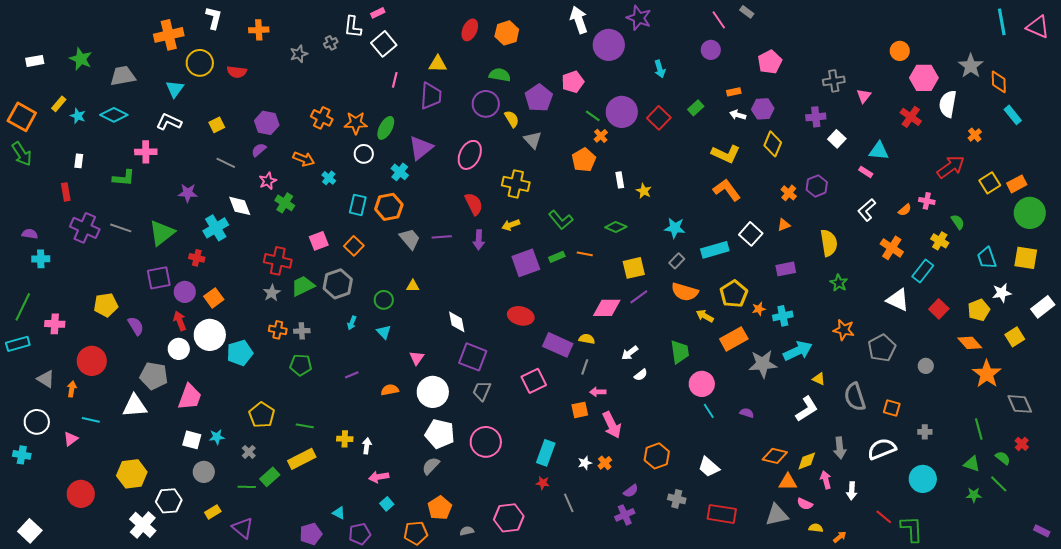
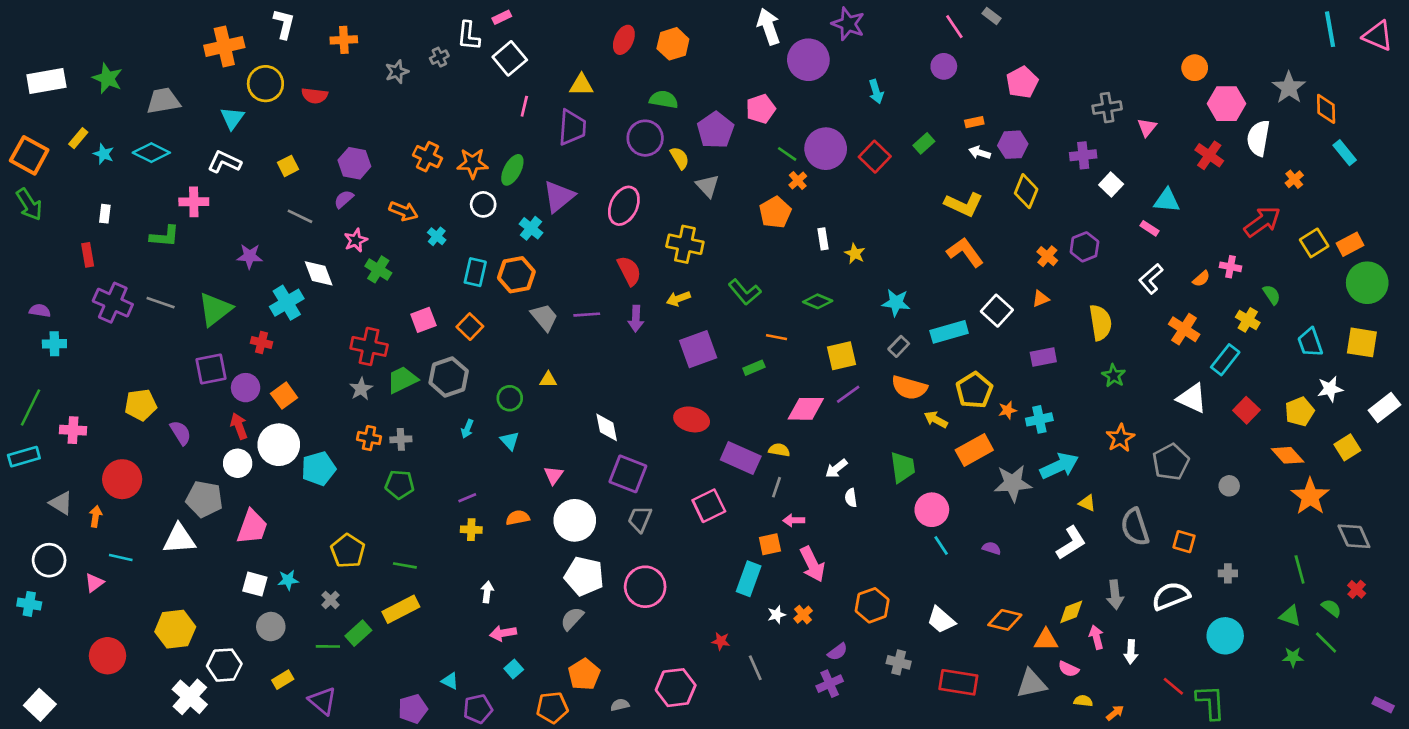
white rectangle: (35, 61) -> (46, 81), size x1.6
green rectangle: (557, 257) -> (754, 368), moved
orange star: (844, 330) -> (1120, 438), turned 30
white semicircle: (641, 375) -> (851, 498), turned 120
yellow cross: (345, 439) -> (471, 530), moved
cyan rectangle: (546, 453) -> (749, 579), moved
orange diamond: (775, 456) -> (1005, 620), moved

